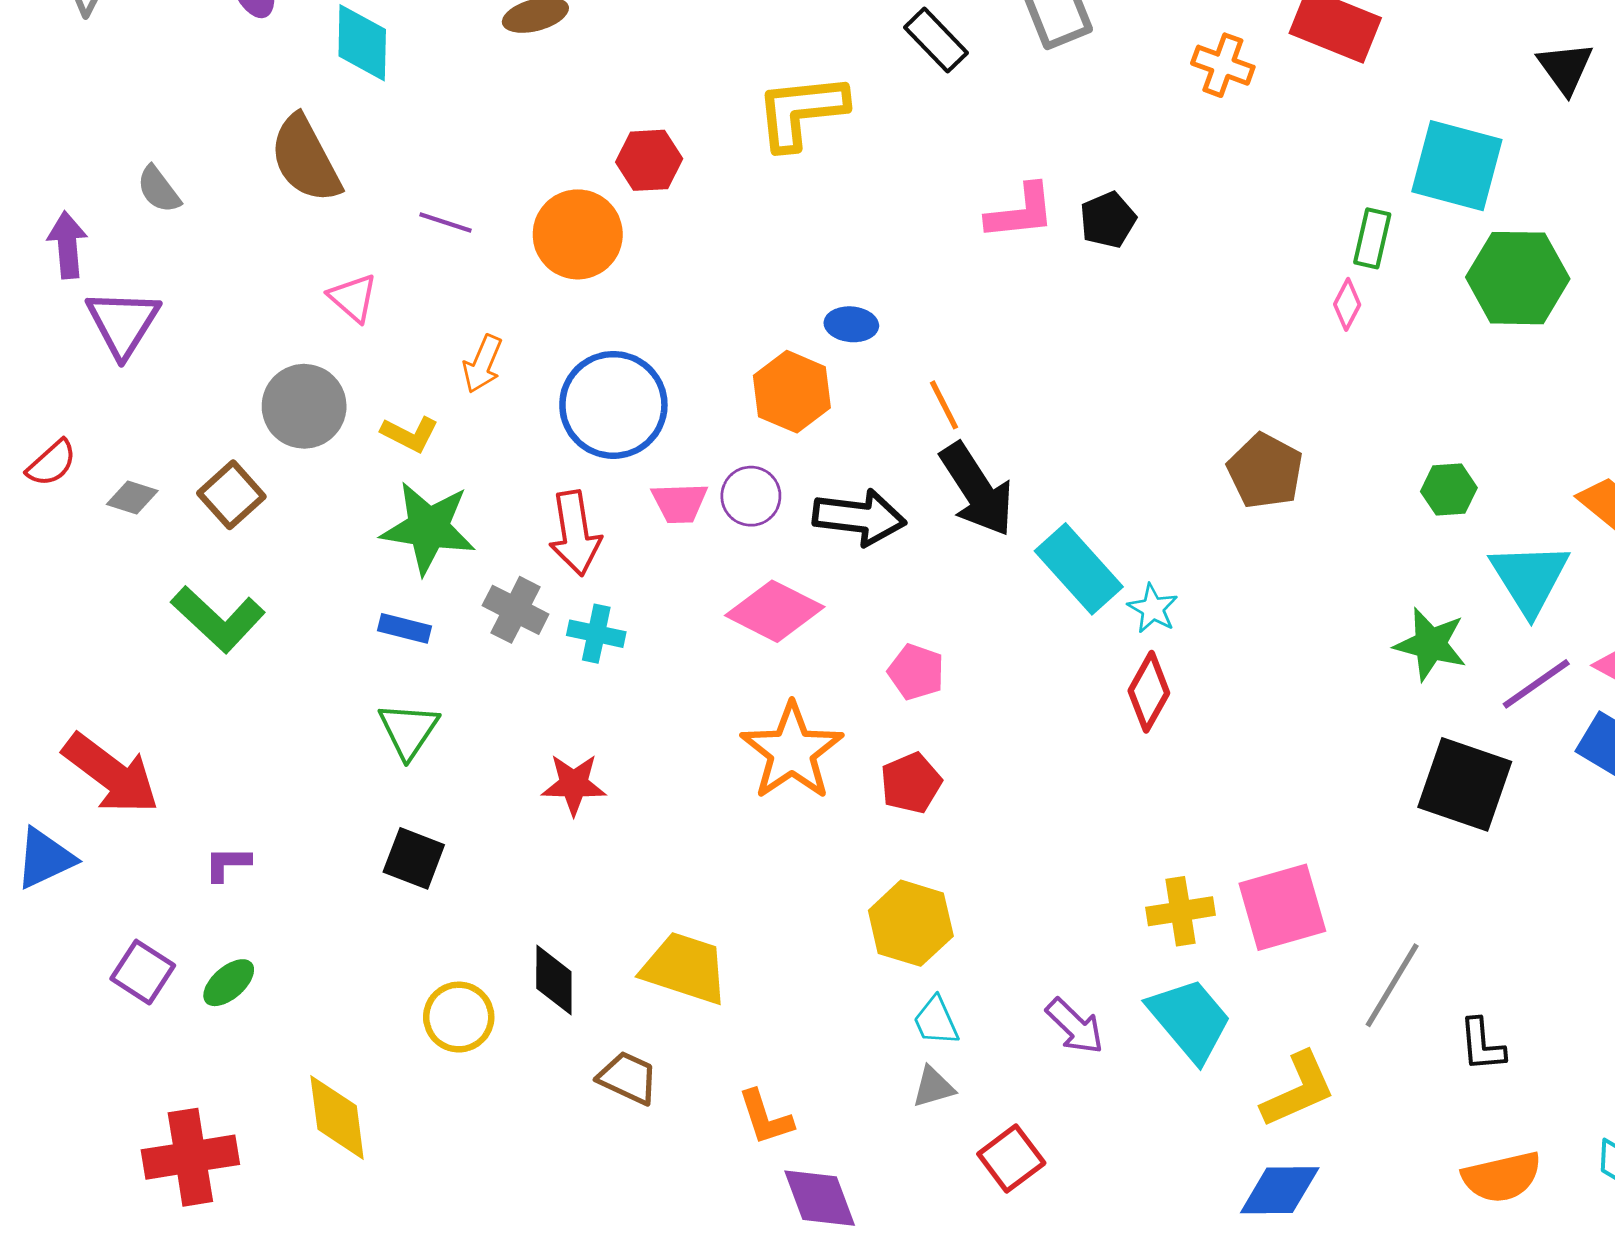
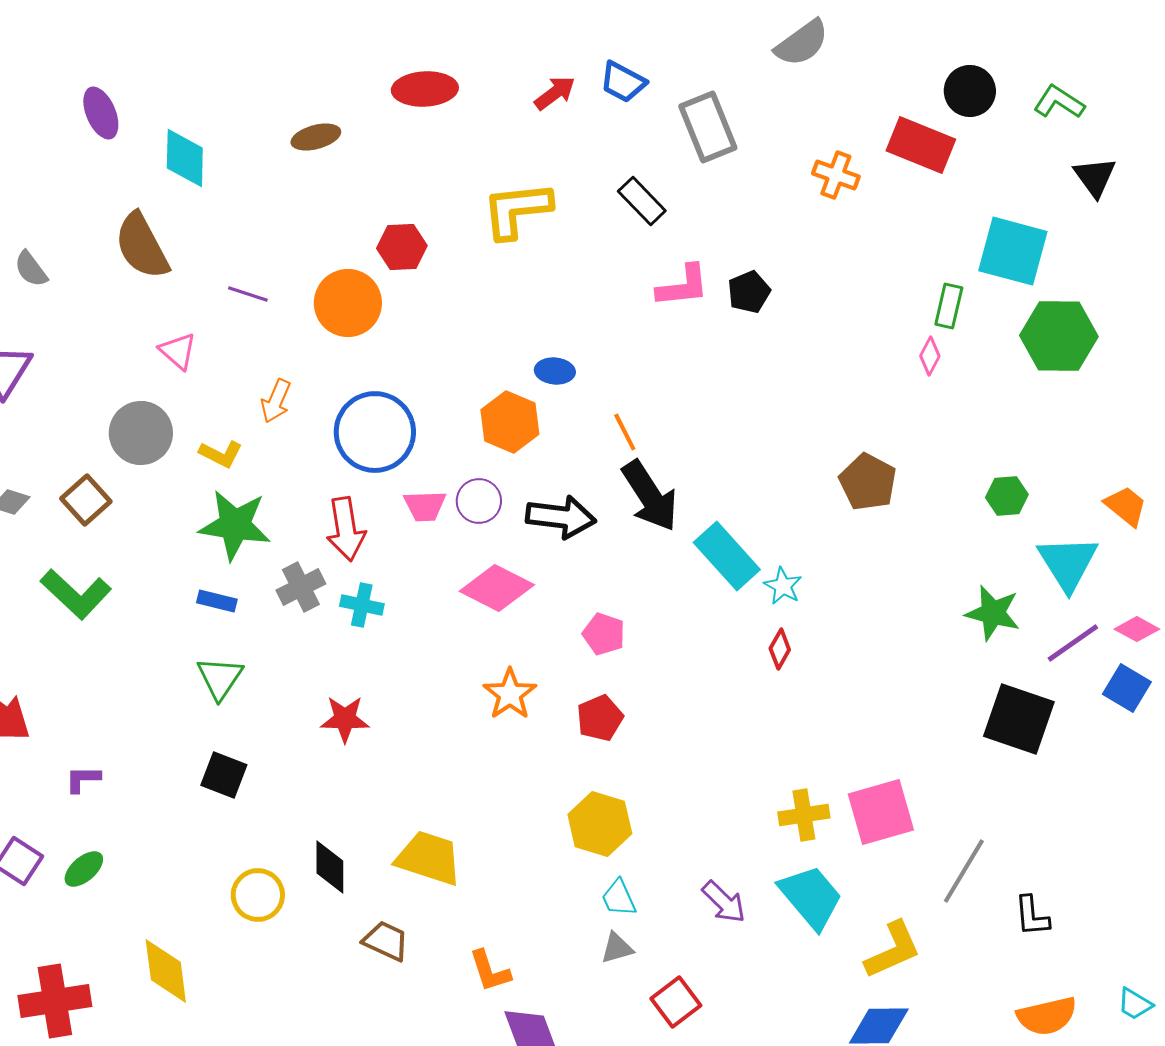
black rectangle: (936, 40) -> (642, 201), moved
gray cross: (516, 610) -> (301, 587), turned 36
red diamond: (1149, 692) -> (780, 649), size x0.7
orange star: (792, 751) -> (510, 694), size x0.7

